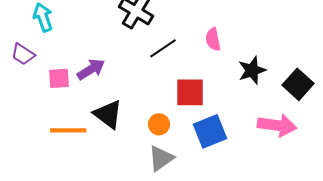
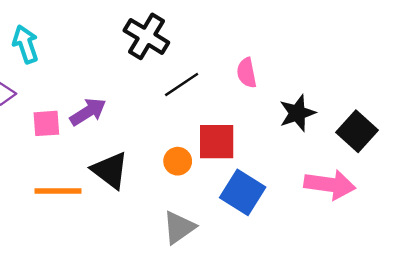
orange circle: (159, 124) -> (178, 161), moved
blue square: (210, 131) -> (243, 192), turned -36

